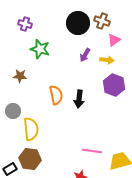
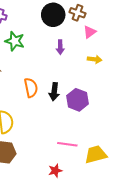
purple arrow: (85, 55) -> (60, 47), turned -32
yellow arrow: (107, 60) -> (95, 59), moved
purple hexagon: (114, 85) -> (77, 100), moved

